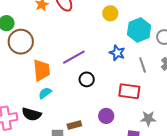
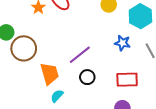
black circle: (87, 79) -> (87, 77), moved
red rectangle: (129, 91) -> (127, 80), moved

